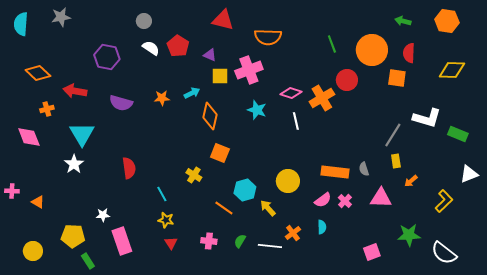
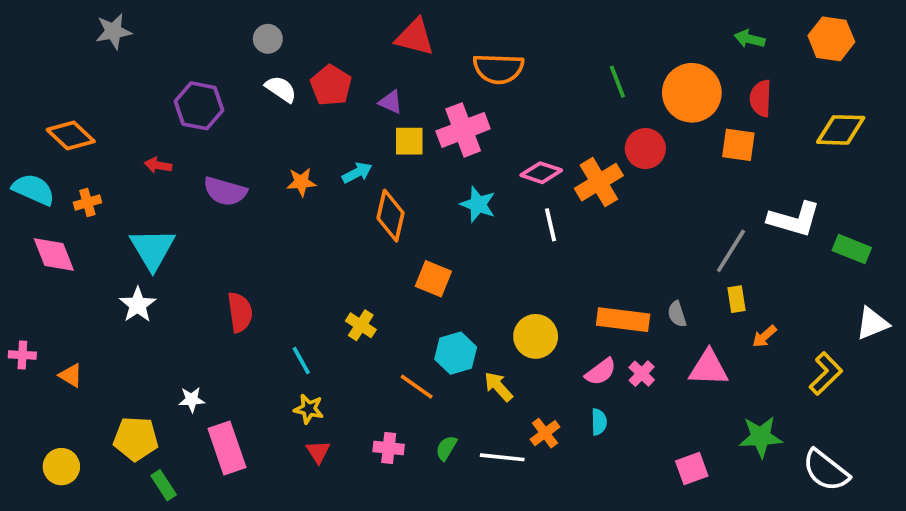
cyan semicircle: (21, 24) -> (33, 189), moved, turned 110
red arrow: (75, 91) -> (158, 165), moved, size x0.6
orange square: (220, 153) -> (433, 279), moved

